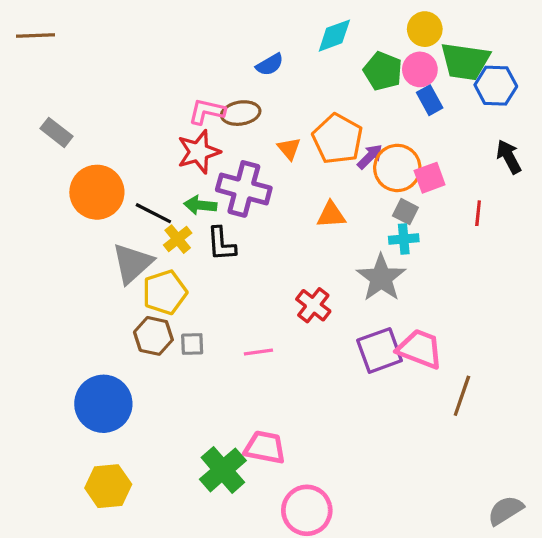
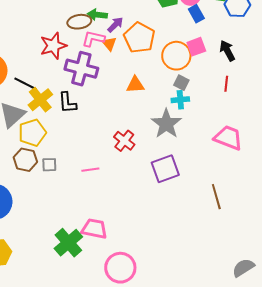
pink L-shape: (207, 111) -> (93, 39), moved
purple arrow: (370, 157) -> (115, 25), moved
black arrow: (509, 157) -> (227, 51), moved
pink square: (430, 178) -> (196, 47), moved
green arrow: (200, 205) -> (97, 15), moved
yellow cross: (178, 239) -> (40, 100), size x1.4
pink trapezoid: (420, 349) -> (228, 138), moved
brown line: (462, 396) -> (216, 197), turned -35

